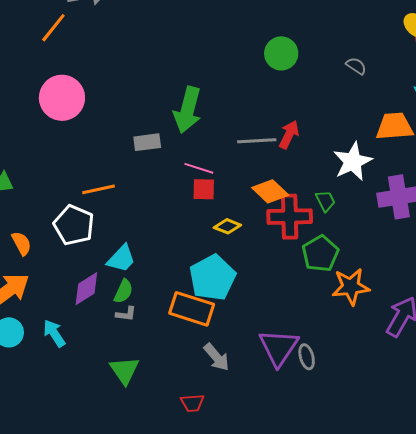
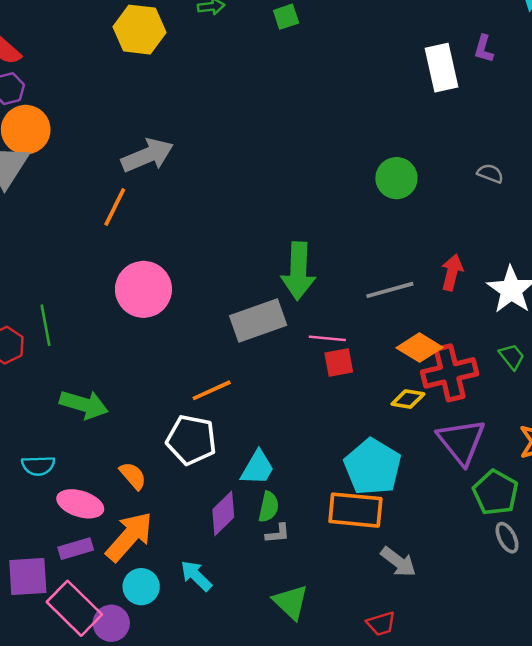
red arrow: (289, 135) -> (452, 272), moved
gray rectangle: (147, 142) -> (258, 321), size x1.6
green trapezoid: (325, 201) -> (512, 357), moved
yellow diamond: (227, 226) -> (408, 399), moved
green pentagon: (320, 254) -> (496, 493), moved
purple triangle: (279, 347) -> (461, 441), moved

